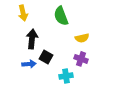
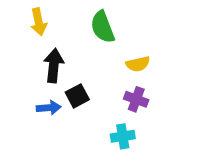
black square: (46, 57) -> (77, 96), turned 32
cyan cross: (66, 76) -> (123, 136), moved

